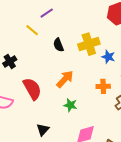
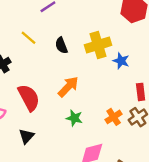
yellow line: (32, 30) -> (28, 38), moved
orange cross: (103, 86) -> (114, 117), moved, turned -32
black triangle: (43, 130) -> (26, 136), moved

